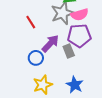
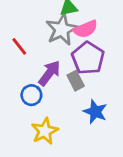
purple pentagon: (79, 36) -> (88, 58), turned -30
blue star: (75, 85) -> (95, 112), moved

